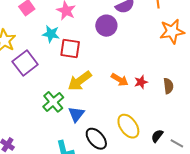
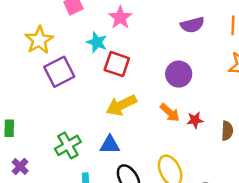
purple circle: (106, 26) -> (179, 74), moved
green cross: (53, 102) -> (68, 145), moved
blue triangle: (76, 114) -> (110, 145), turned 42

